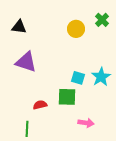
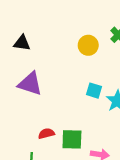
cyan square: (78, 78) -> (94, 91), moved
green square: (67, 97) -> (72, 139), moved

